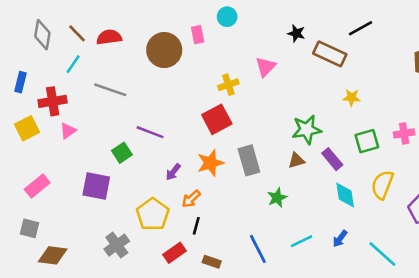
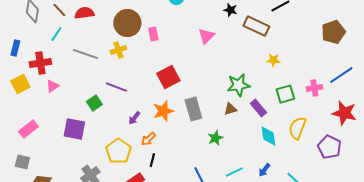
pink rectangle: (198, 35) -> (153, 34), moved
yellow cross: (228, 85) -> (118, 50), moved

